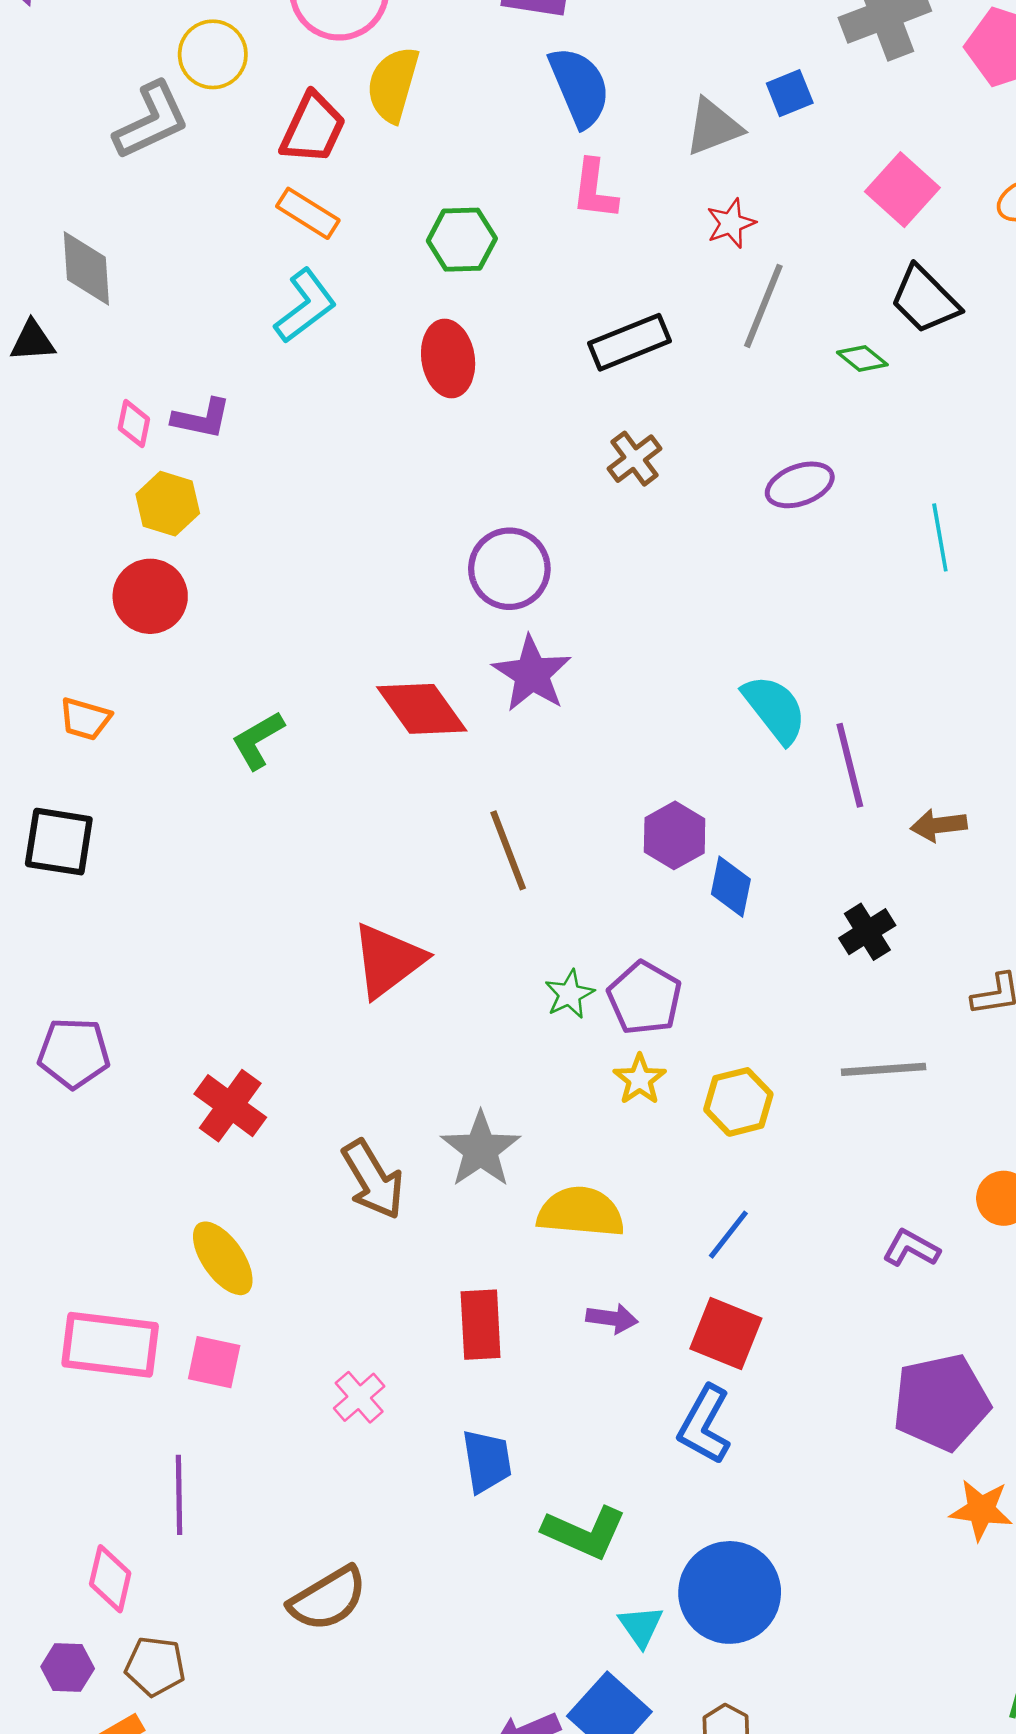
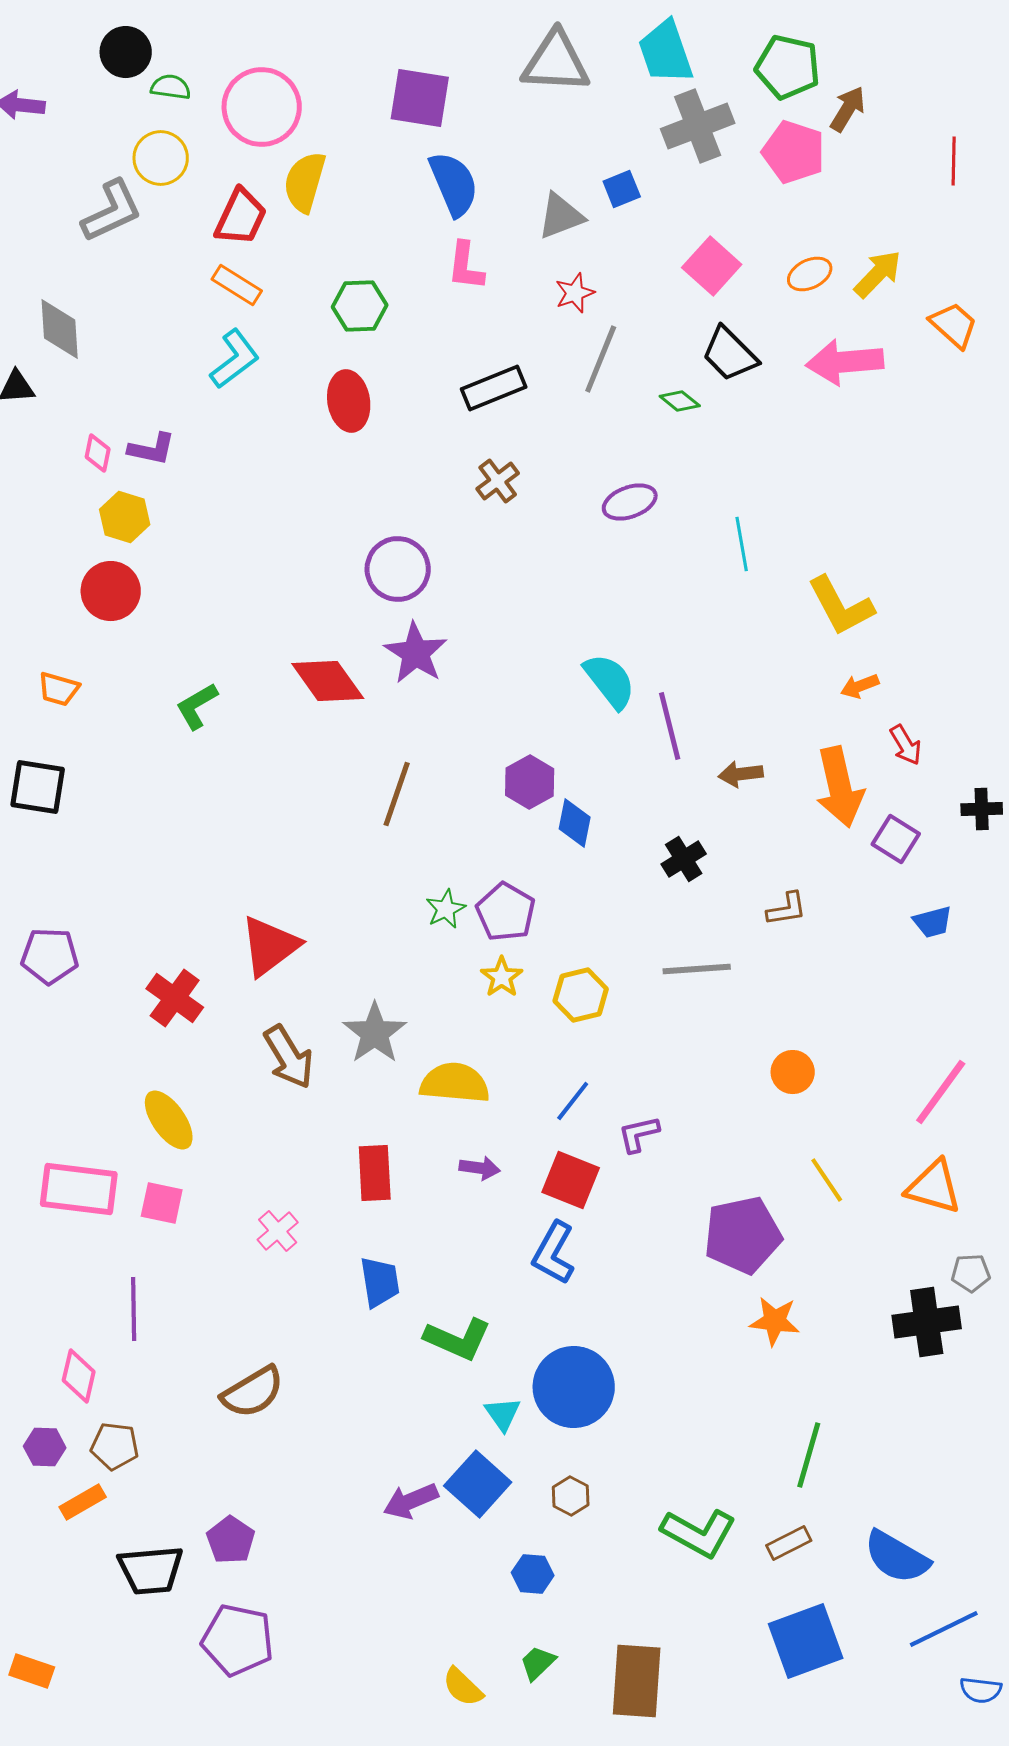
brown line: (508, 850) -> (397, 794), turned 40
red triangle: (388, 960) -> (270, 946), moved
purple L-shape: (911, 1248) -> (639, 1134), moved, turned -42

